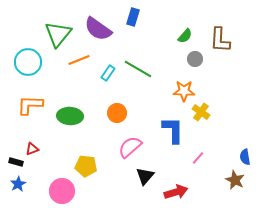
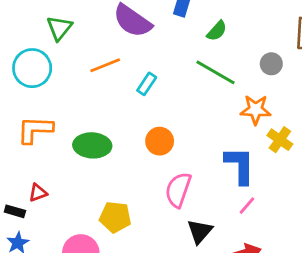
green triangle: (58, 34) -> (59, 28), moved, size x0.7
green semicircle: (185, 36) -> (217, 31), moved
green line: (138, 69) -> (215, 72), moved
pink semicircle: (130, 147) -> (178, 190), turned -30
pink line: (198, 158) -> (247, 206), moved

